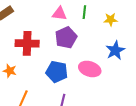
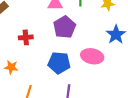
red cross: (27, 43) -> (26, 37), size x0.6

